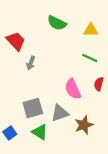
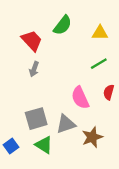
green semicircle: (57, 23) -> (63, 25), turned -78
red trapezoid: (16, 41) -> (32, 41), moved
green line: (90, 58) -> (99, 64), turned -56

